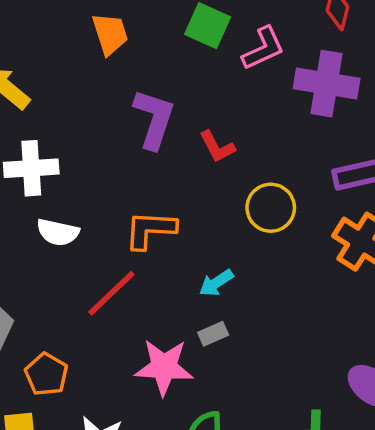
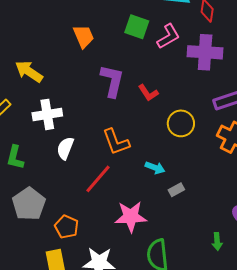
orange L-shape: (150, 230) -> (116, 142), turned -108
white semicircle: (58, 232) -> (65, 148), turned 105
cyan arrow: (216, 283) -> (155, 168), turned -120
gray rectangle: (213, 334) -> (176, 190), moved

